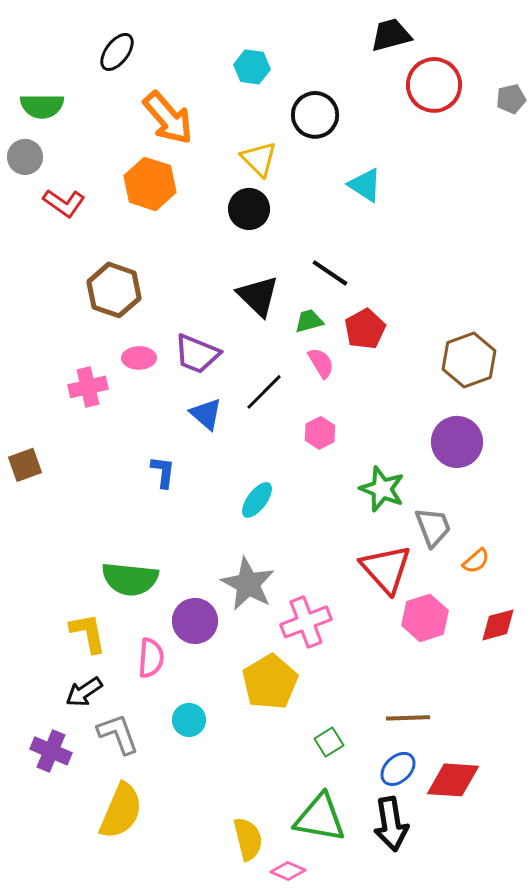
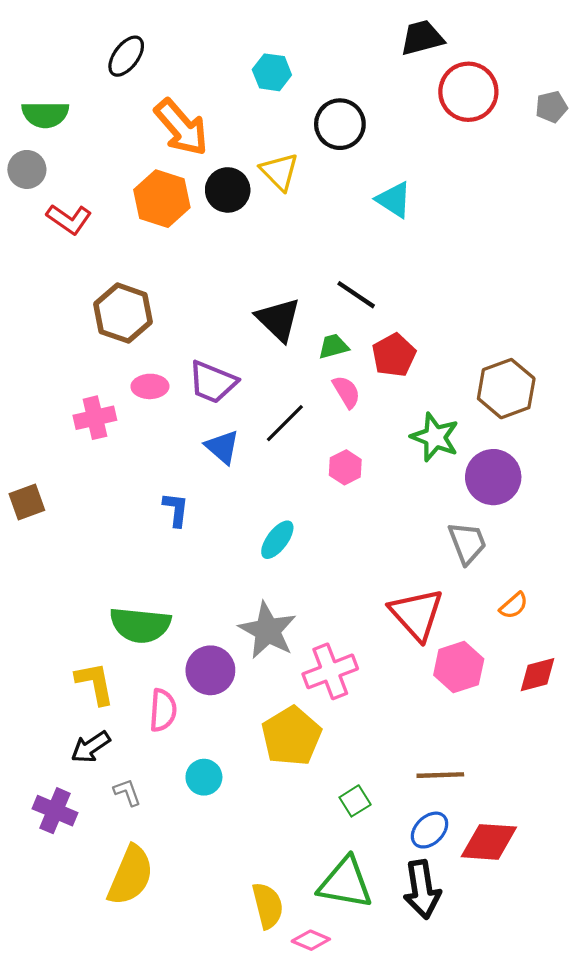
black circle: (249, 209) -> (228, 190), moved
green star: (382, 489) -> (435, 437), moved
gray trapezoid: (433, 527) -> (467, 543), moved
gray L-shape: (118, 734) -> (127, 792), size x0.6

